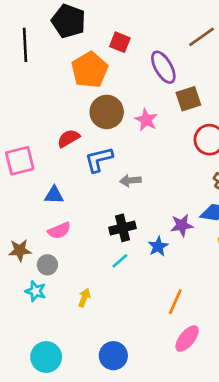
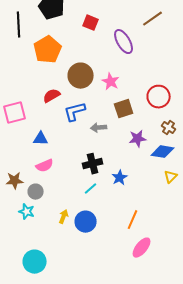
orange pentagon: (90, 70) -> (48, 50), moved
brown square: (188, 99) -> (124, 109), moved
purple star: (182, 225) -> (138, 139), moved
blue circle: (113, 356) -> (86, 222), moved

